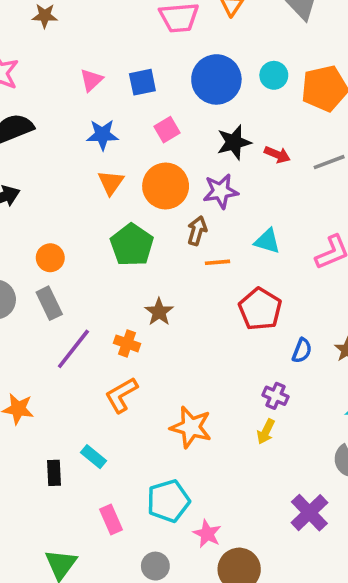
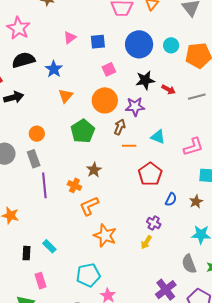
blue star: (102, 135) -> (54, 69), moved, turned 30
orange triangle: (111, 183) -> (66, 96), moved
purple line: (73, 349) -> (44, 185), turned -50
orange L-shape: (121, 395) -> (89, 206), moved
pink rectangle: (111, 520) -> (40, 281), moved

